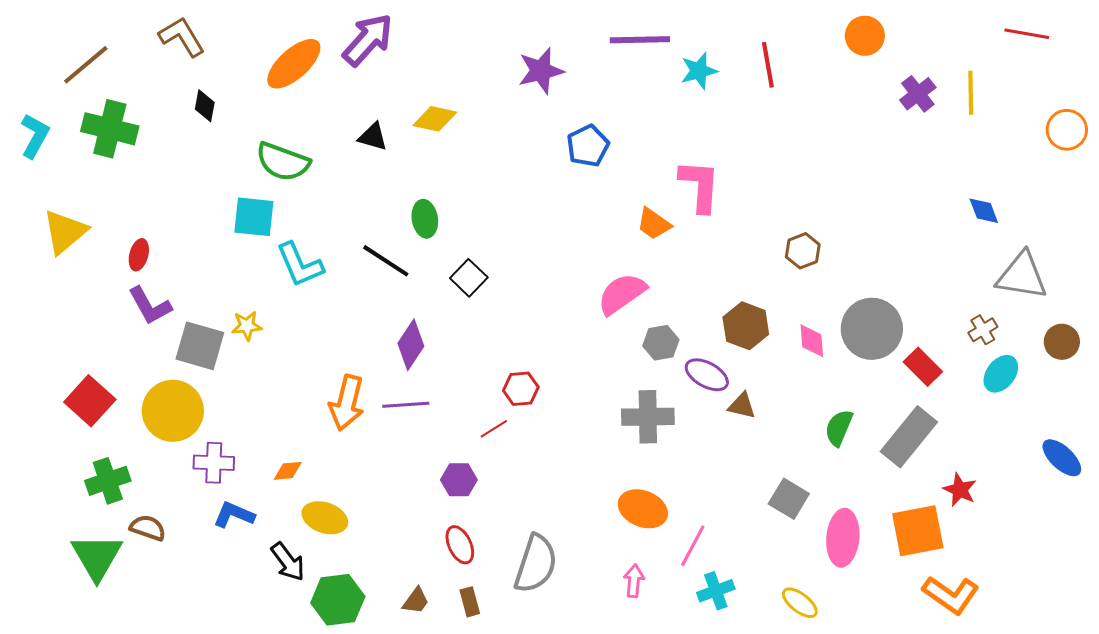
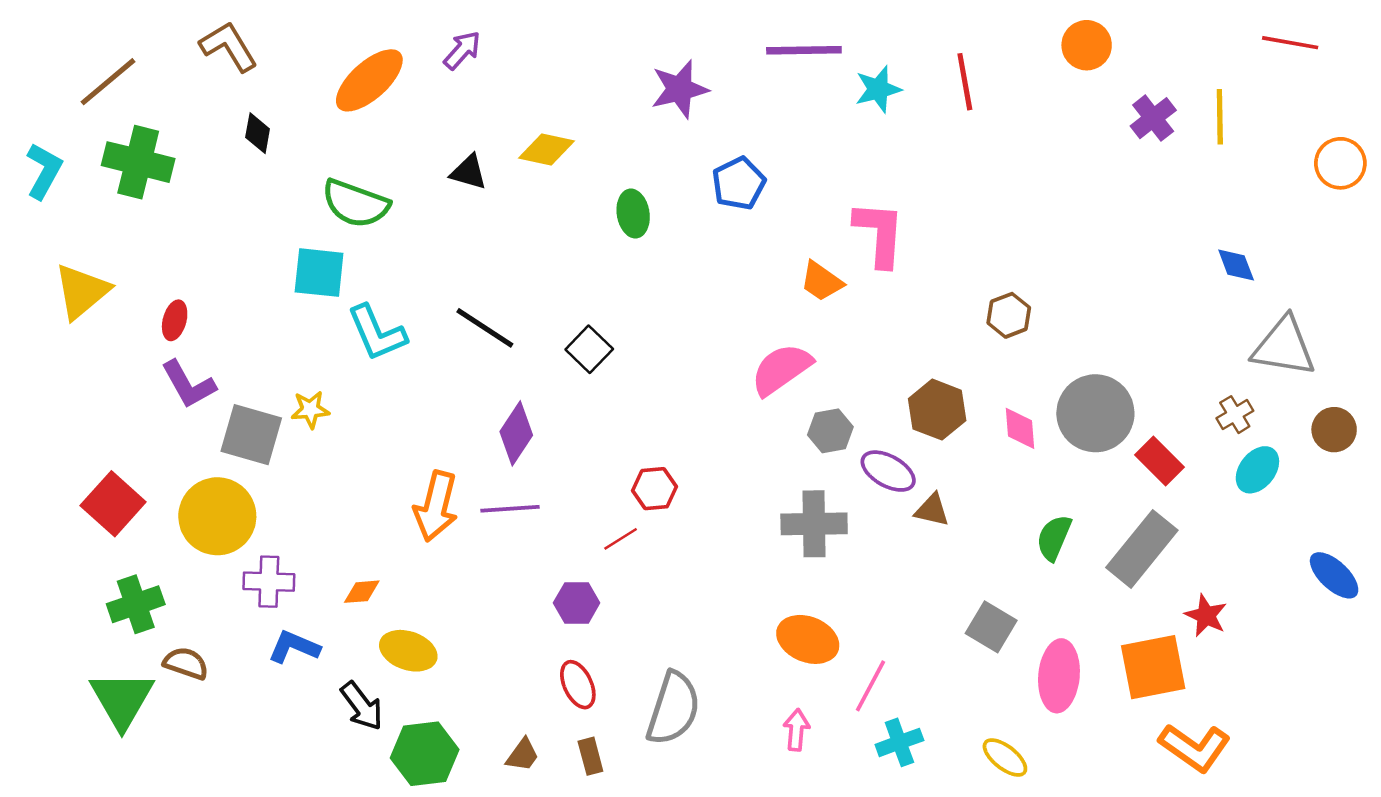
purple arrow: (368, 40) -> (462, 50), size x0.6
green ellipse: (425, 219) -> (633, 214), moved

